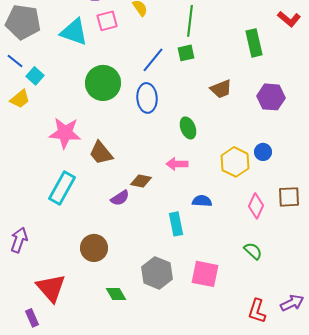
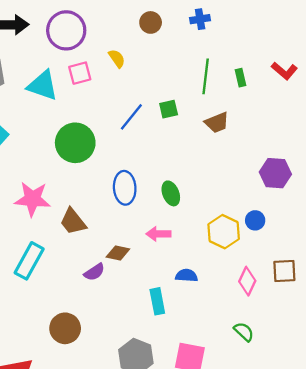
green line: (190, 21) -> (206, 76), moved
green rectangle: (254, 43) -> (241, 78), moved, size x0.6
brown trapezoid: (221, 89) -> (217, 123), moved
purple hexagon: (271, 97) -> (275, 173), moved
blue ellipse: (147, 98) -> (125, 188), moved

